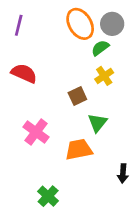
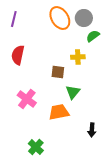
green semicircle: (100, 48) -> (93, 36), moved
red semicircle: (24, 73) -> (18, 55), turned -102
yellow cross: (104, 76) -> (78, 57), turned 32
brown square: (77, 96) -> (58, 72), turned 32

